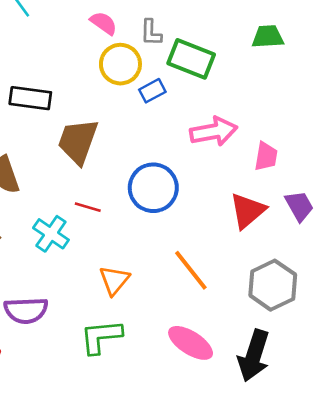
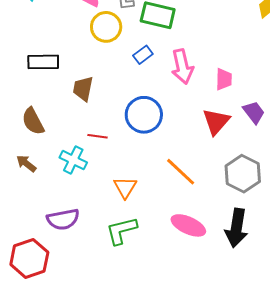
blue rectangle: (152, 91) -> (143, 55), moved
pink arrow: (214, 131) -> (182, 67), turned 96
brown trapezoid: (78, 141) -> (83, 89), size x0.7

